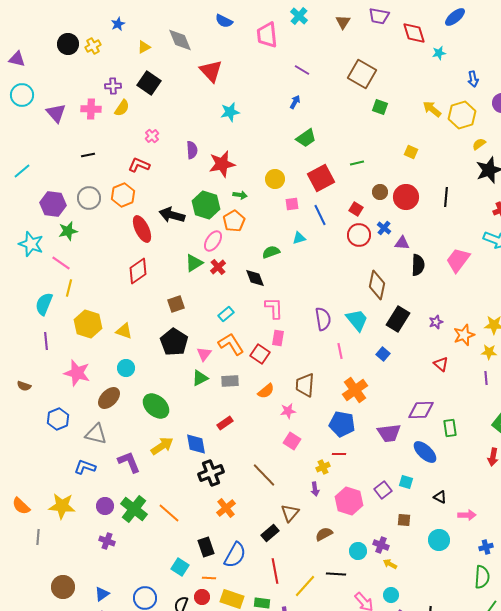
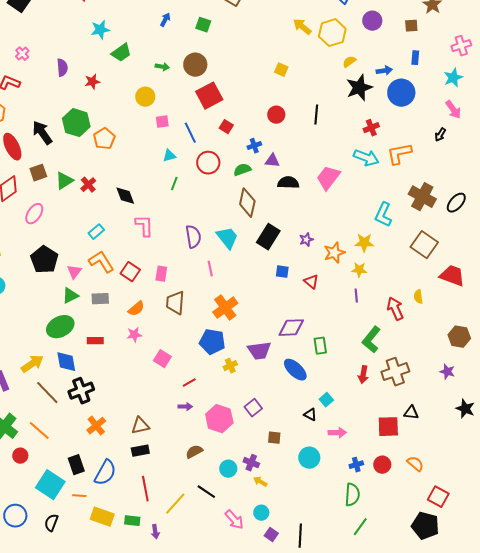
green square: (380, 107) -> (203, 25), moved
green trapezoid: (306, 138) -> (121, 53), moved
green line: (357, 163) -> (174, 184), moved, turned -56
red star: (222, 164) -> (92, 82), size x0.6
red square: (321, 178) -> (209, 96), moved
brown circle: (380, 192) -> (195, 65), moved, size x1.5
green arrow: (240, 195) -> (162, 67), moved
red circle: (406, 197) -> (276, 115), size x0.7
black arrow: (172, 215) -> (42, 133), turned 40
blue cross: (384, 228) -> (254, 146), turned 32
red circle: (359, 235) -> (208, 163), moved
pink ellipse: (213, 241) -> (34, 214), moved
green semicircle: (271, 252) -> (242, 170), moved
black semicircle: (418, 265) -> (288, 183), turned -90
brown square: (176, 304) -> (38, 173), moved
pink rectangle: (278, 338) -> (161, 274), moved
blue square: (383, 354) -> (282, 272), moved, turned -32
green ellipse: (156, 406) -> (60, 327), moved, turned -68
pink star: (288, 411) -> (134, 335), moved
red rectangle: (225, 423) -> (95, 341), turned 35
red line: (339, 454) -> (189, 383), moved, turned -32
yellow cross: (323, 467) -> (230, 366), moved
brown line: (264, 475) -> (47, 393), moved
cyan square: (406, 482) -> (326, 400), moved, turned 32
purple arrow: (315, 489) -> (185, 407), turned -80
brown triangle: (290, 513) -> (140, 426), moved, turned 36
black rectangle: (270, 533) -> (140, 451), turned 30
cyan square: (180, 567) -> (50, 485), size x1.6
black line: (336, 574) -> (206, 492), turned 30
red circle: (202, 597) -> (20, 456), moved

